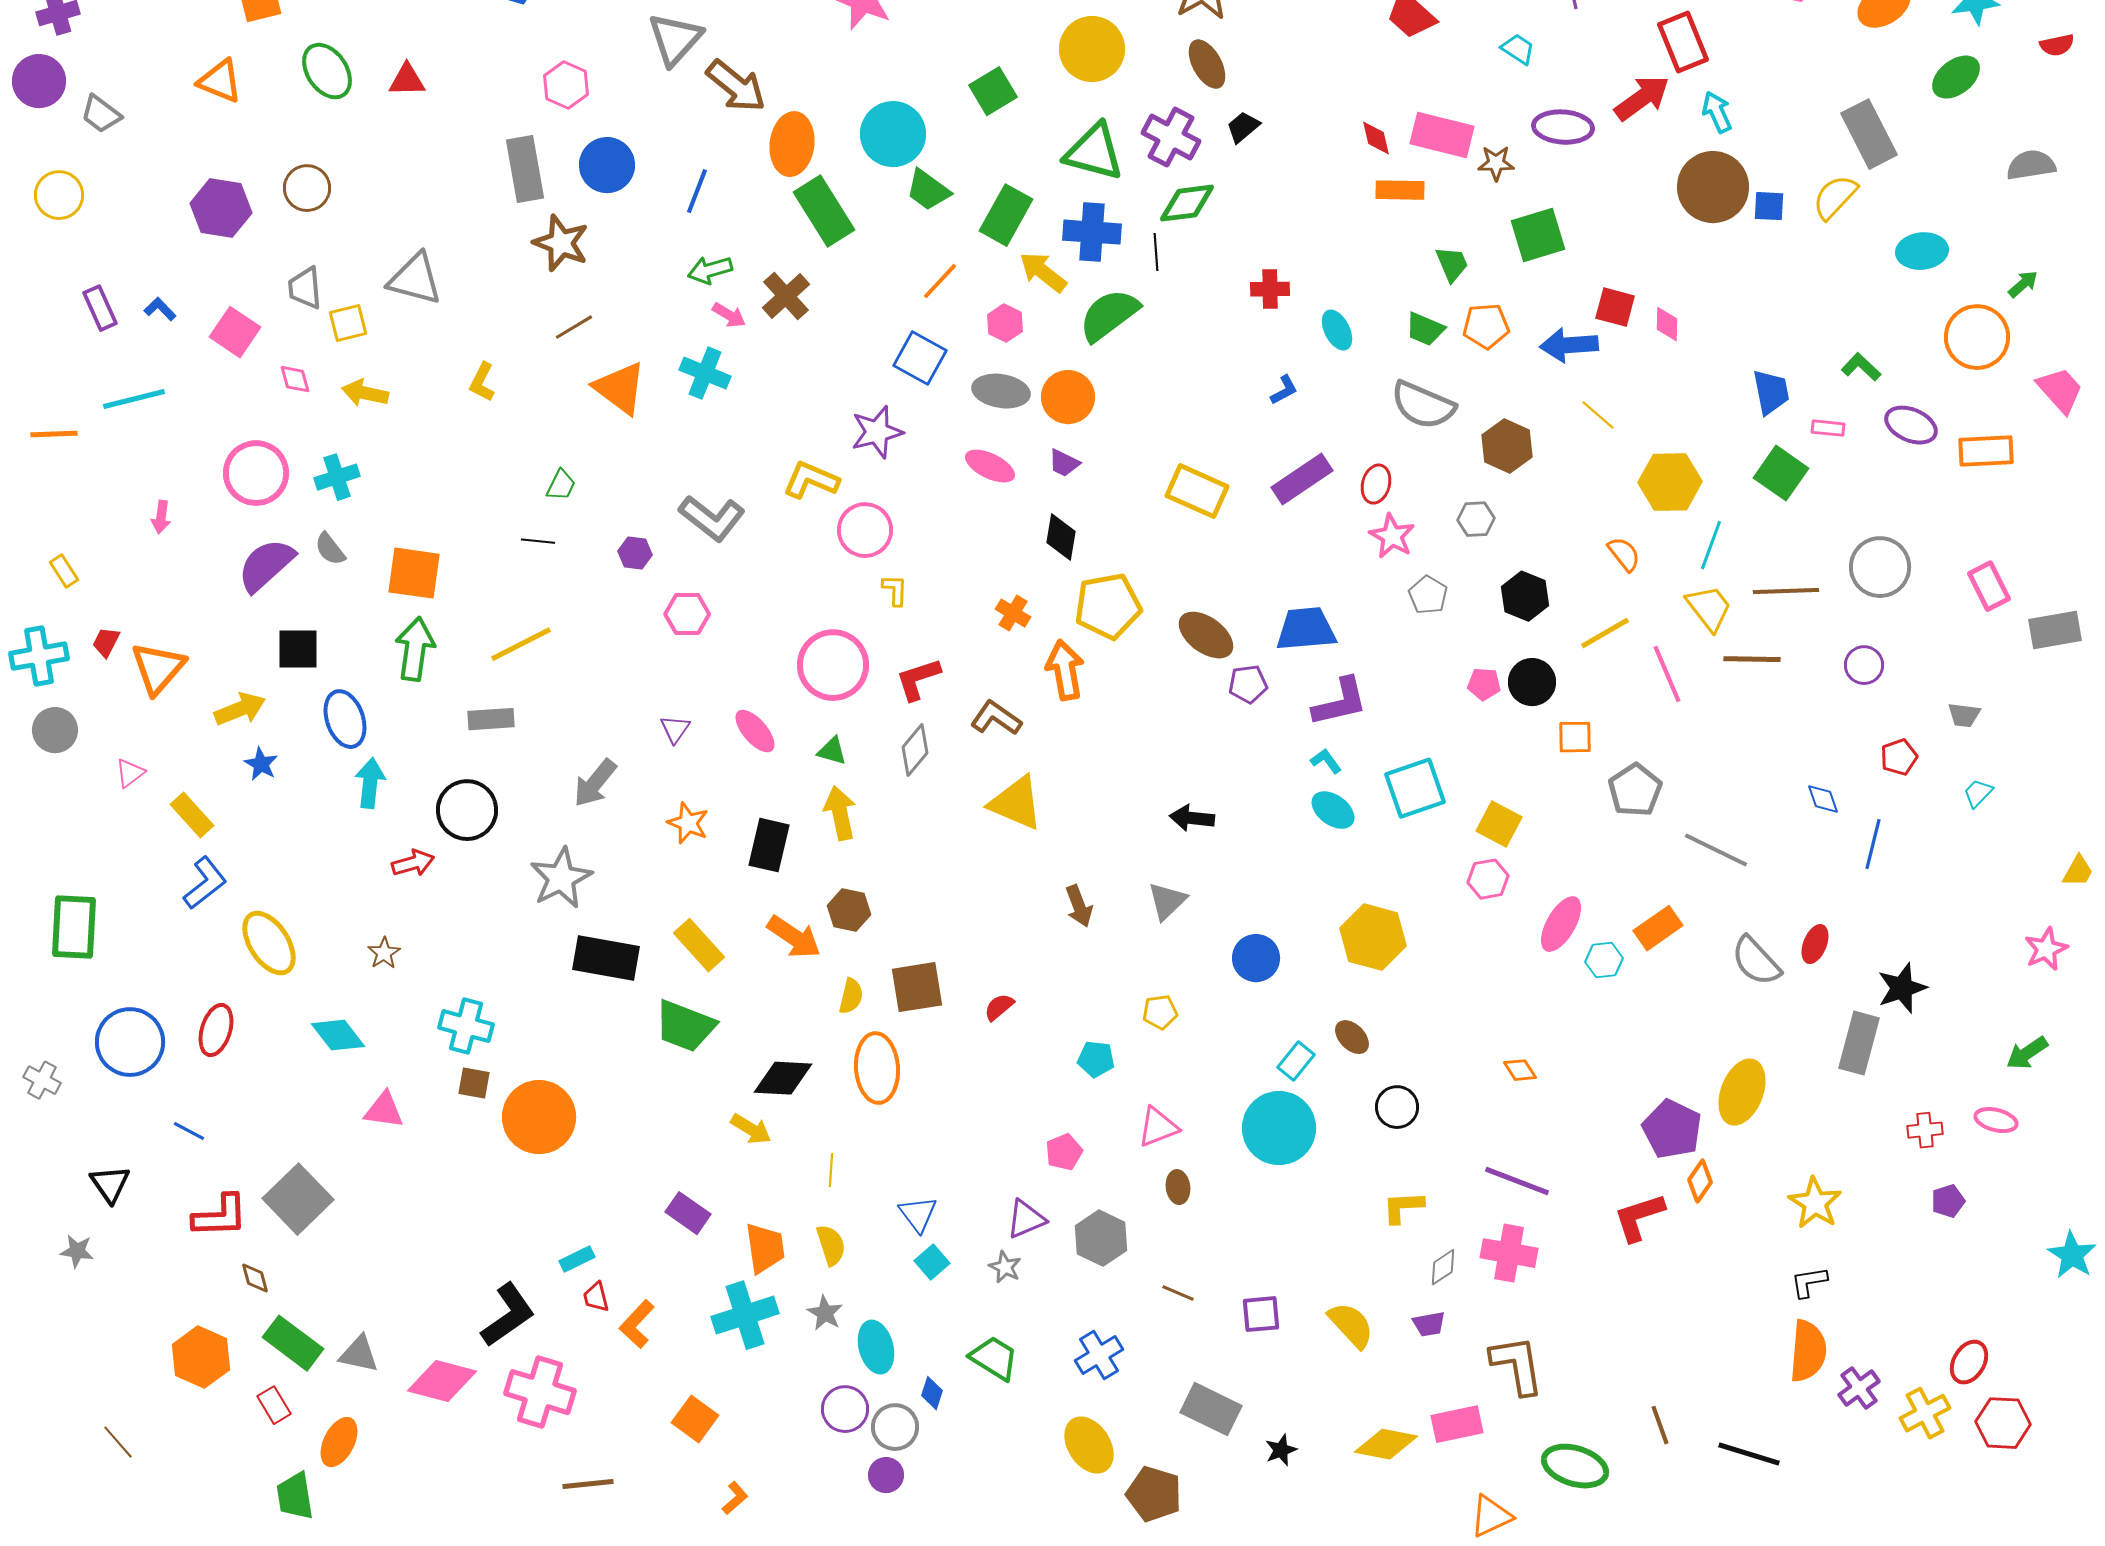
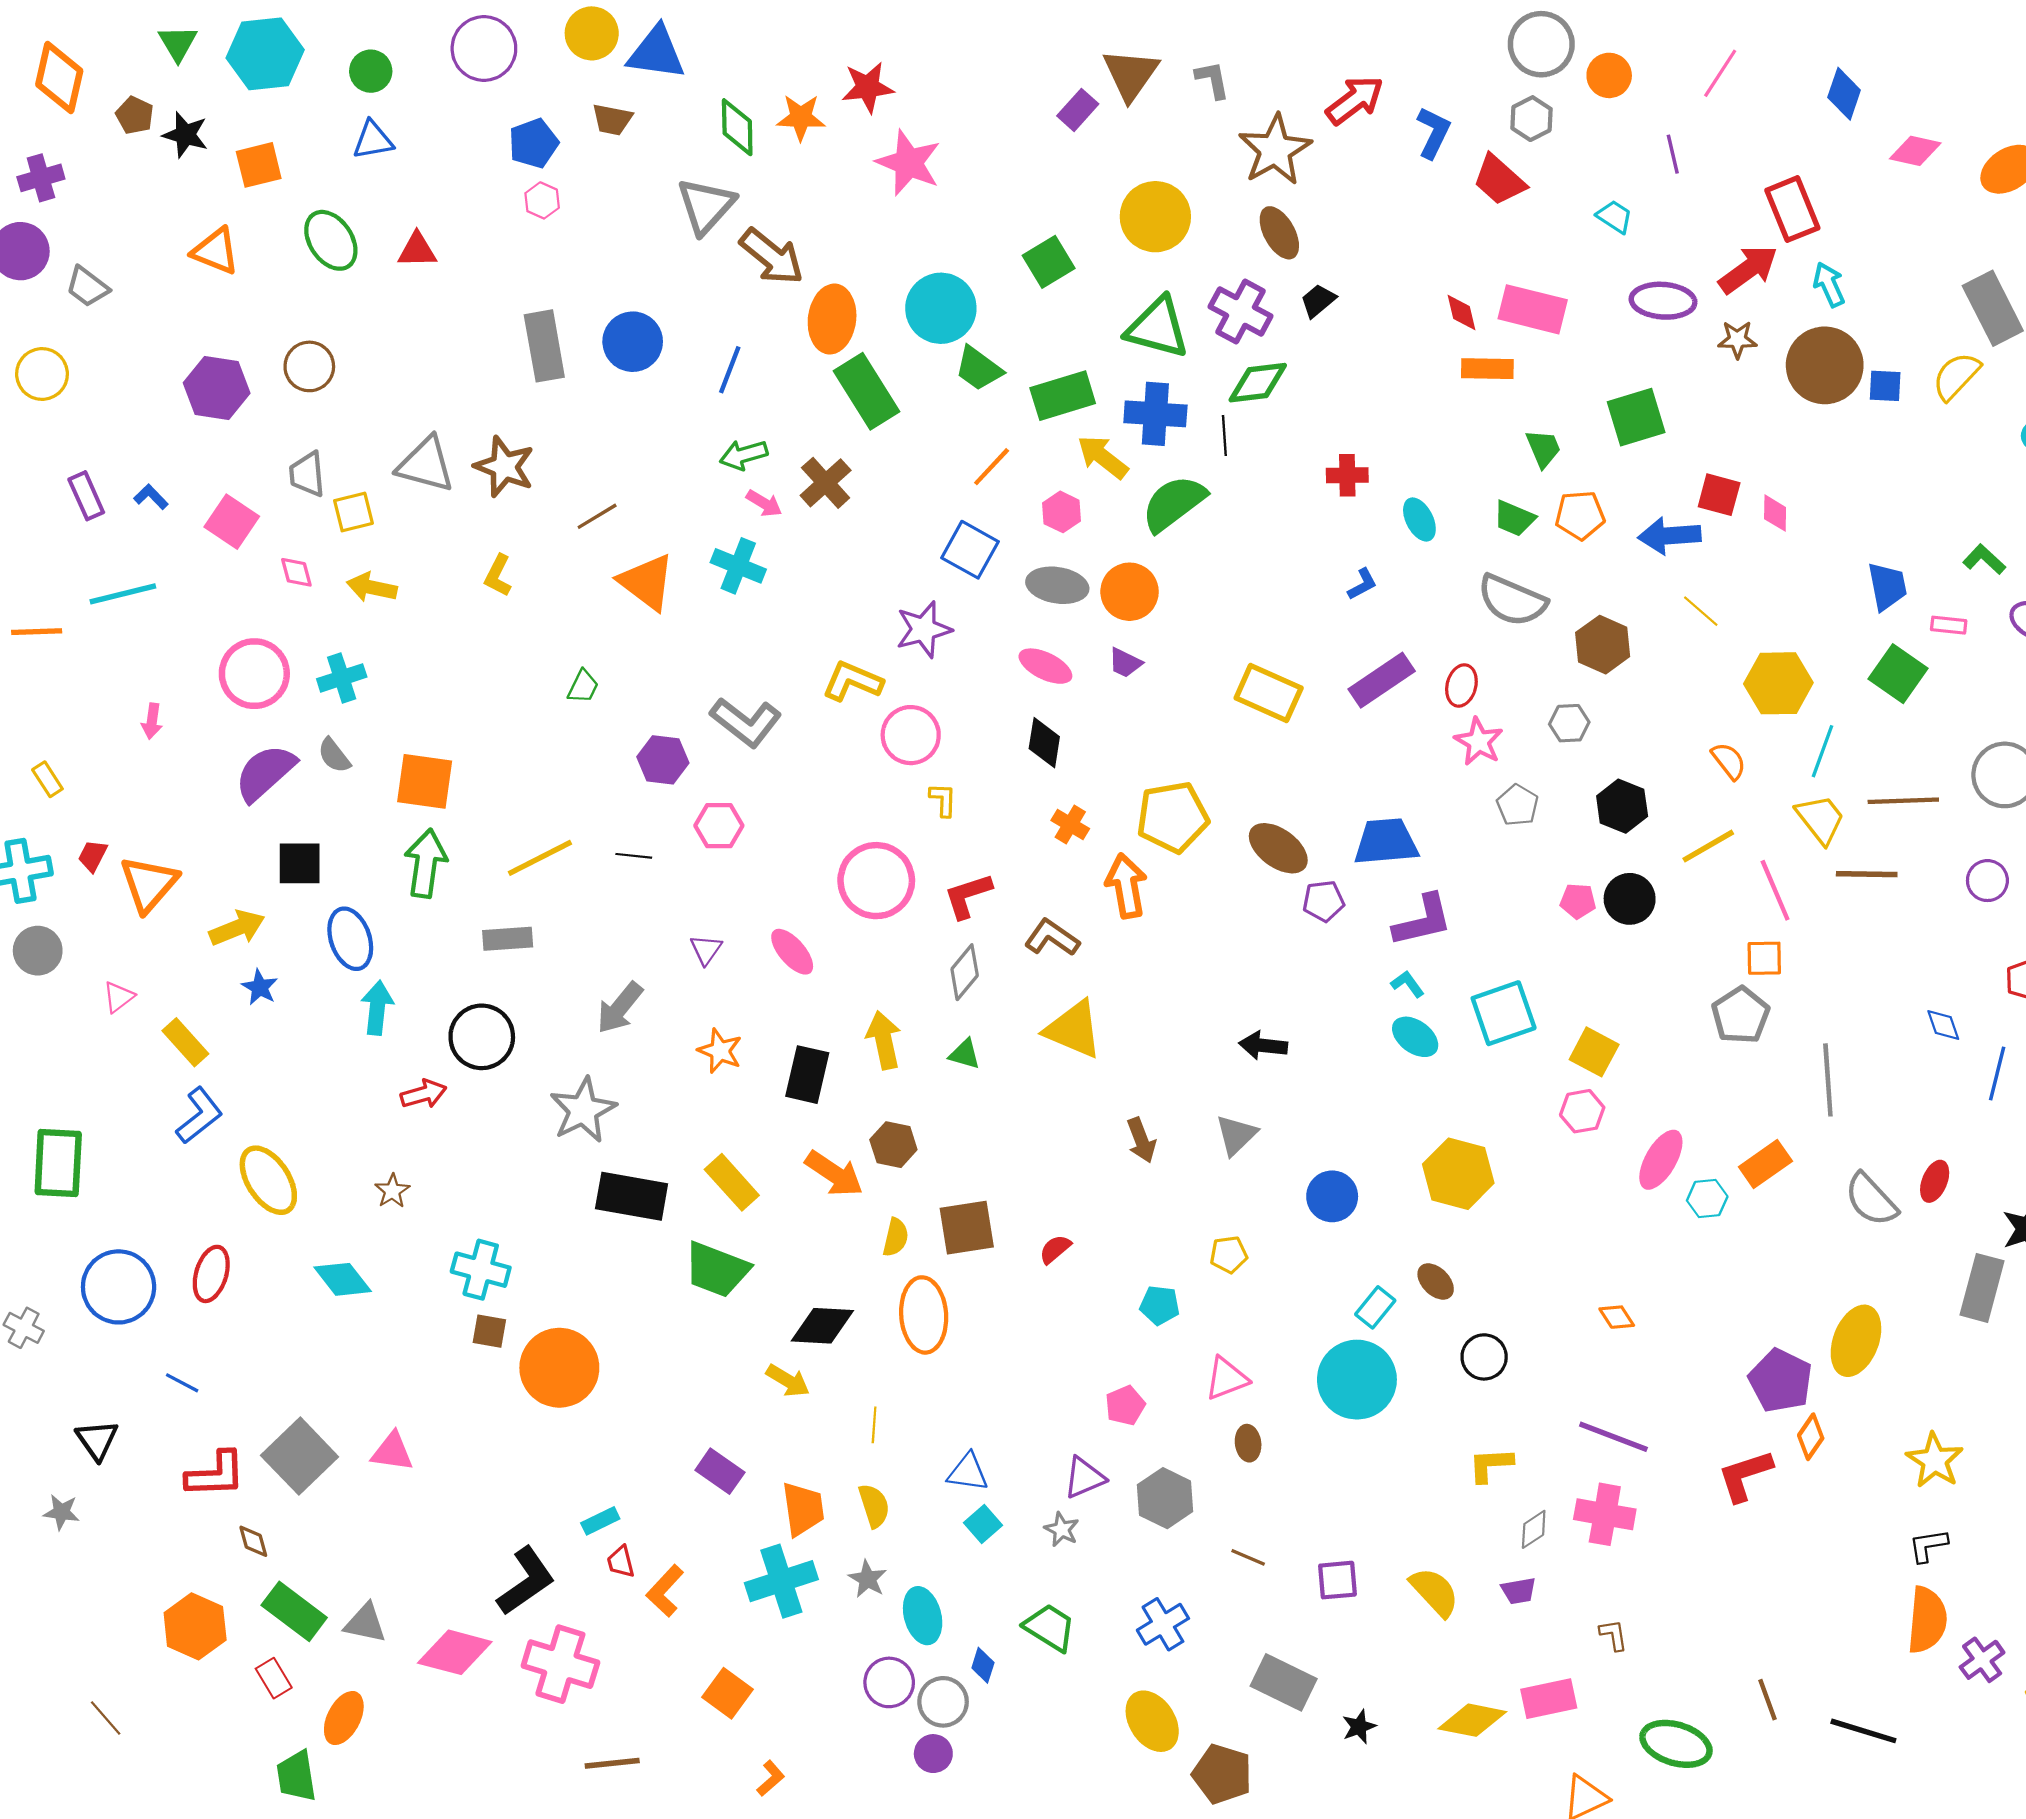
pink hexagon: (566, 85) -> (542, 200), moved, size x0.7
brown star: (1496, 163) -> (1737, 340), moved
green rectangle: (1006, 215) -> (1063, 396), turned 44
brown star: (561, 243) -> (504, 467), moved
black diamond: (1061, 537) -> (1044, 743), moved
black line: (538, 541) -> (634, 856), moved
purple hexagon: (635, 553) -> (663, 760), size x1.4
orange square: (1575, 737) -> (1764, 958), moved
green triangle: (832, 751) -> (965, 1054), moved
gray line: (1716, 850) -> (1828, 1080), turned 60
pink triangle: (384, 1110) -> (392, 1452), moved
blue triangle: (918, 1214) -> (968, 1472), turned -45
brown L-shape: (1517, 1365) -> (1613, 1635), size x0.5

